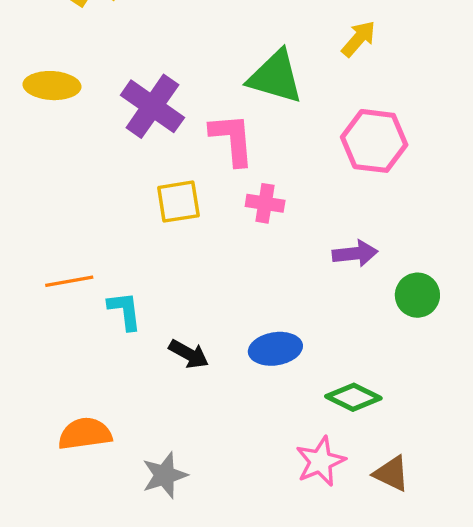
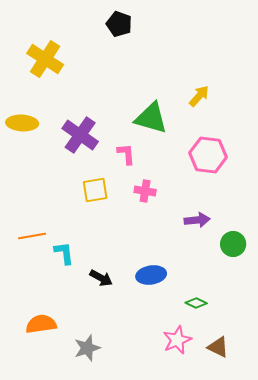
pink L-shape: (232, 139) -> (126, 154), size x0.7
green diamond: (353, 397) -> (196, 303), size x0.7

